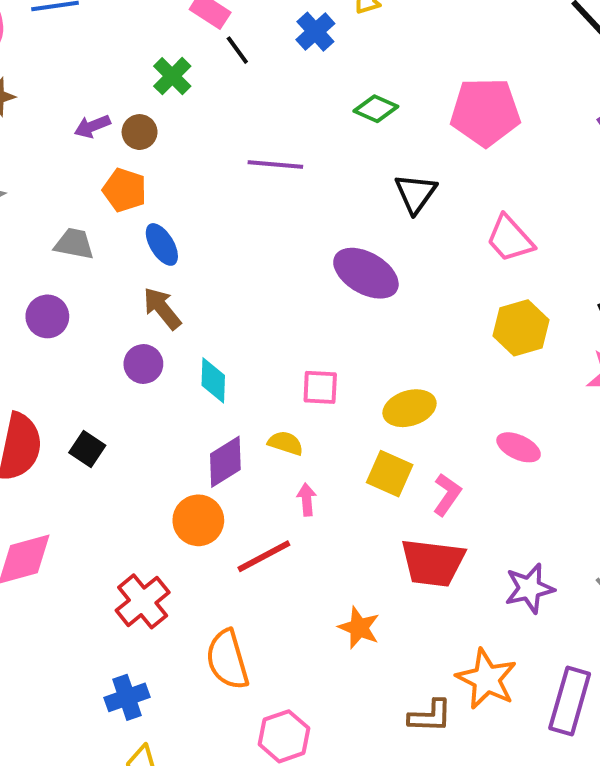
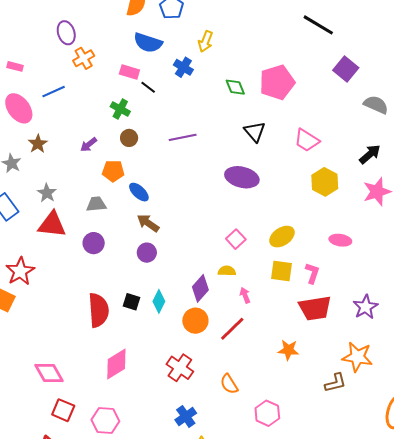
green diamond: (376, 109) -> (235, 87), moved, turned 60
brown circle: (140, 132) -> (129, 138), moved
cyan diamond: (213, 380) -> (159, 301), moved, turned 40
pink square: (320, 387) -> (236, 239), turned -30
orange semicircle: (227, 660) -> (229, 384), size x0.7

